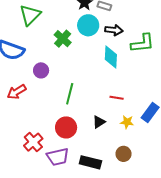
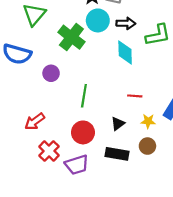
green cross: (63, 39) -> (71, 37), size x1.4
red arrow: (17, 92) -> (35, 121), moved
brown circle: (124, 154) -> (147, 146), moved
black rectangle: (90, 162) -> (117, 154), moved

